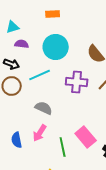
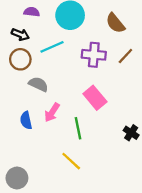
gray semicircle: (44, 108) -> (38, 84), moved
pink rectangle: (86, 137) -> (95, 98), moved

